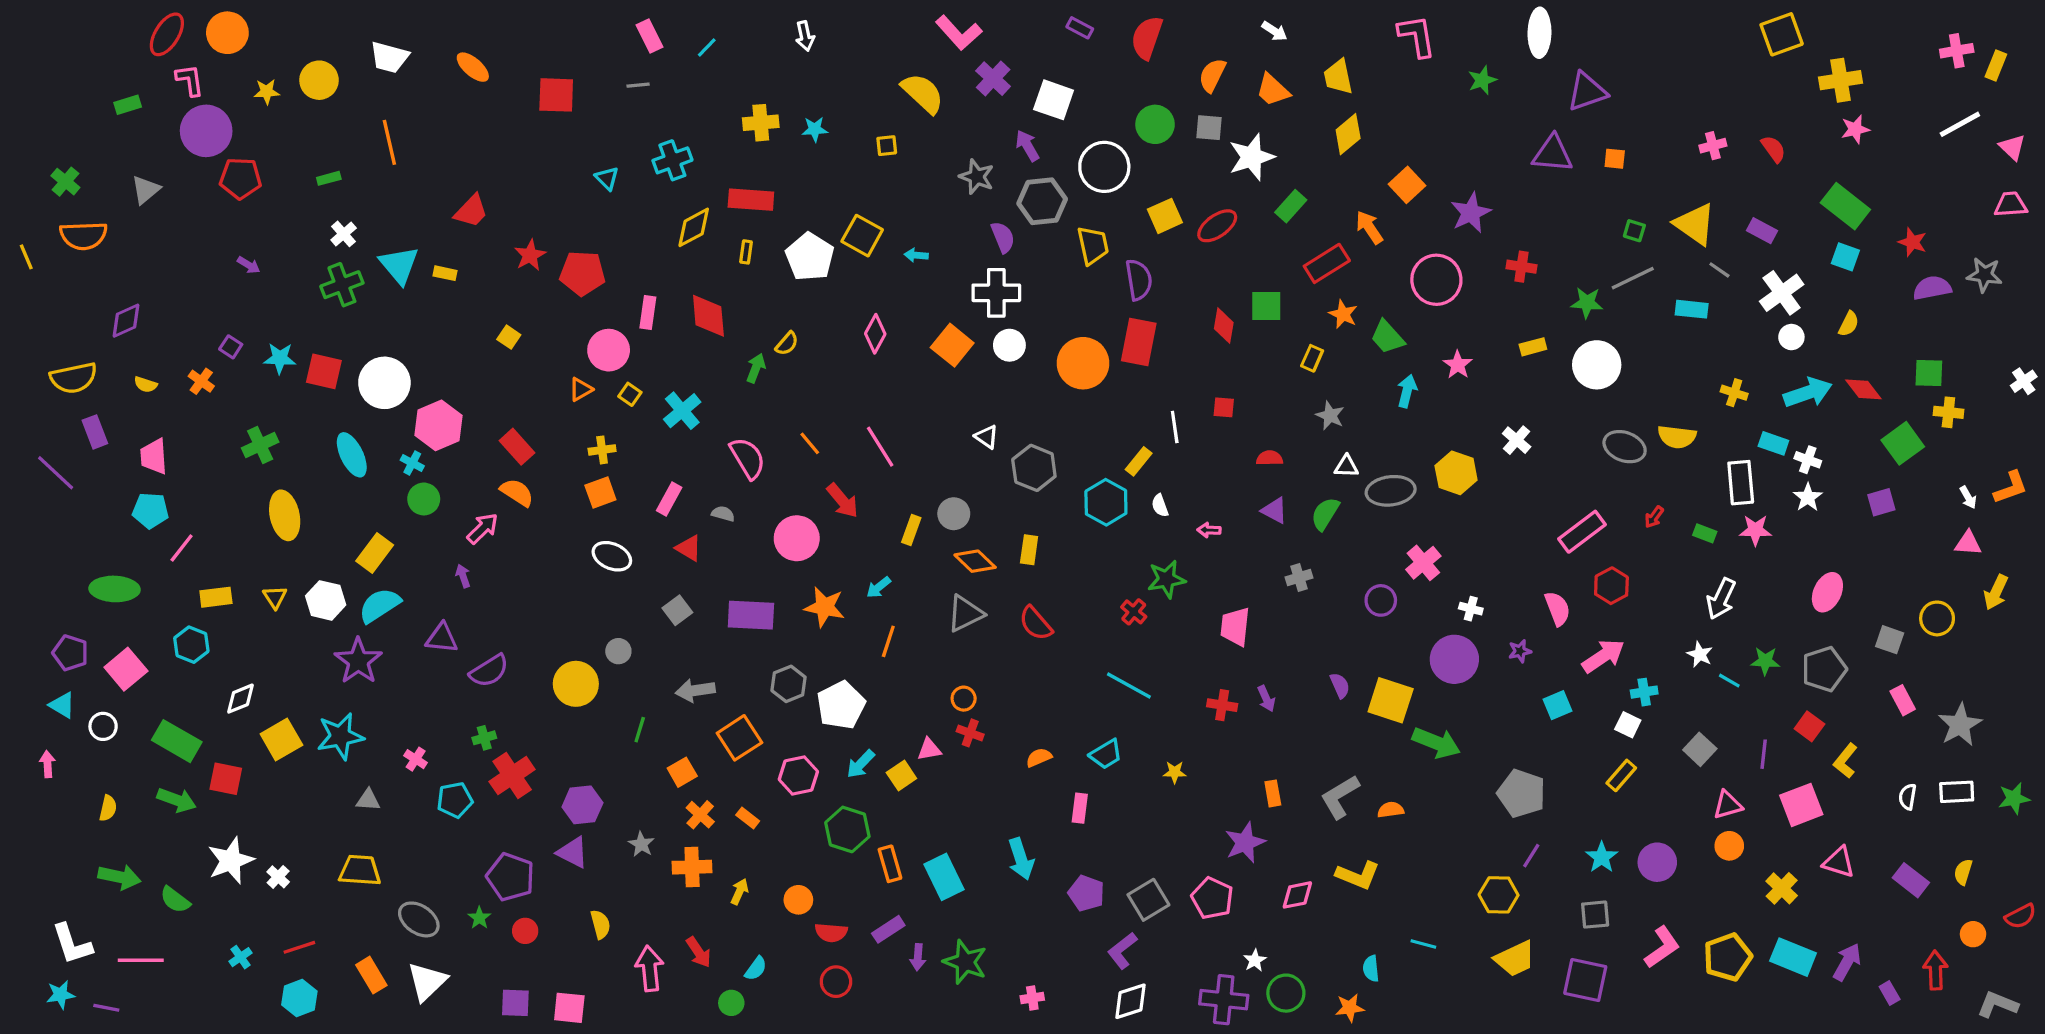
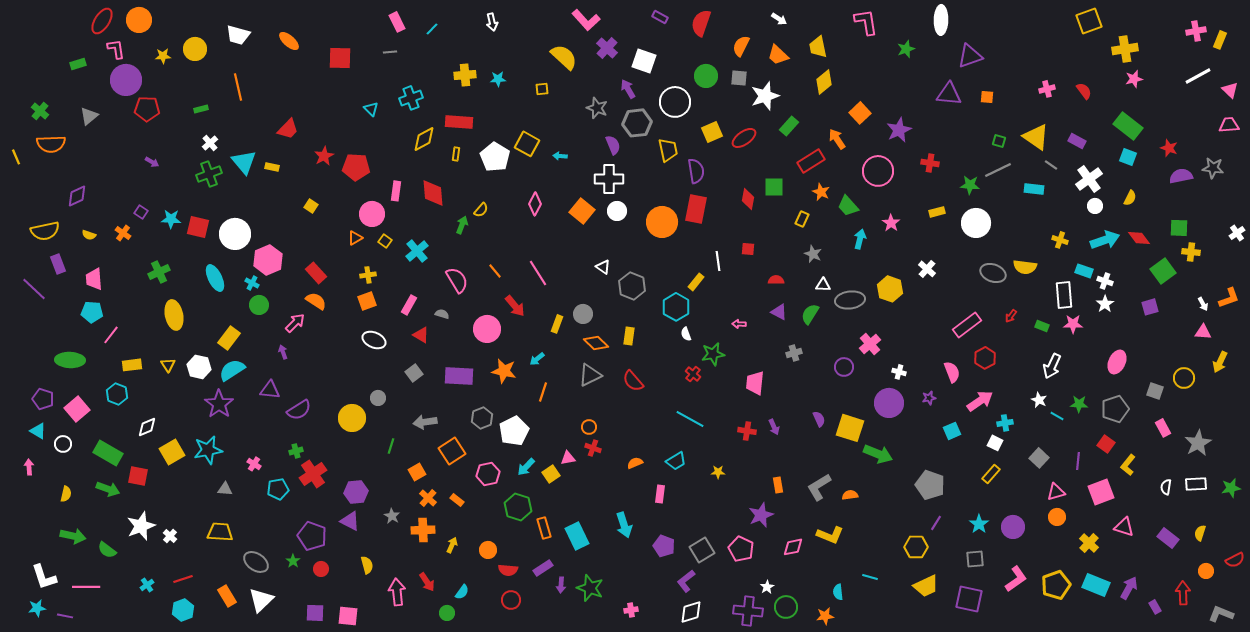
white semicircle: (1160, 506) -> (686, 334), moved

